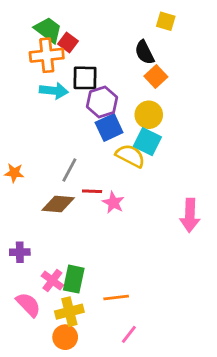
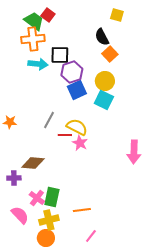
red square: (68, 42) -> (48, 15), moved
yellow semicircle: (130, 156) -> (77, 127), moved
brown diamond: (58, 204) -> (33, 163), moved

